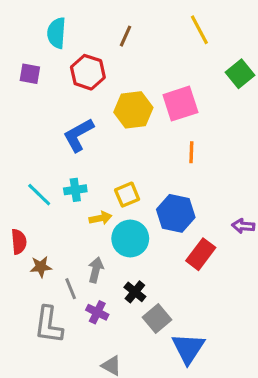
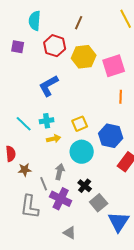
yellow hexagon: (133, 110) -> (84, 57), moved
yellow arrow: (100, 218) -> (54, 139), moved
purple cross: (97, 312) -> (61, 199), size x1.5

